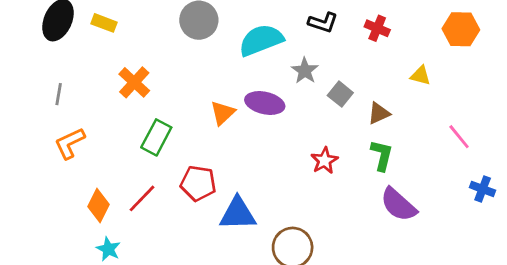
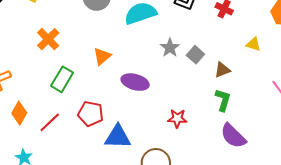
gray star: (305, 71) -> (170, 48), moved
purple ellipse: (265, 103) -> (135, 82), moved
orange triangle: (223, 113) -> (102, 56), moved
red star: (324, 161) -> (177, 118), moved, turned 30
orange diamond: (99, 205) -> (19, 113), moved

